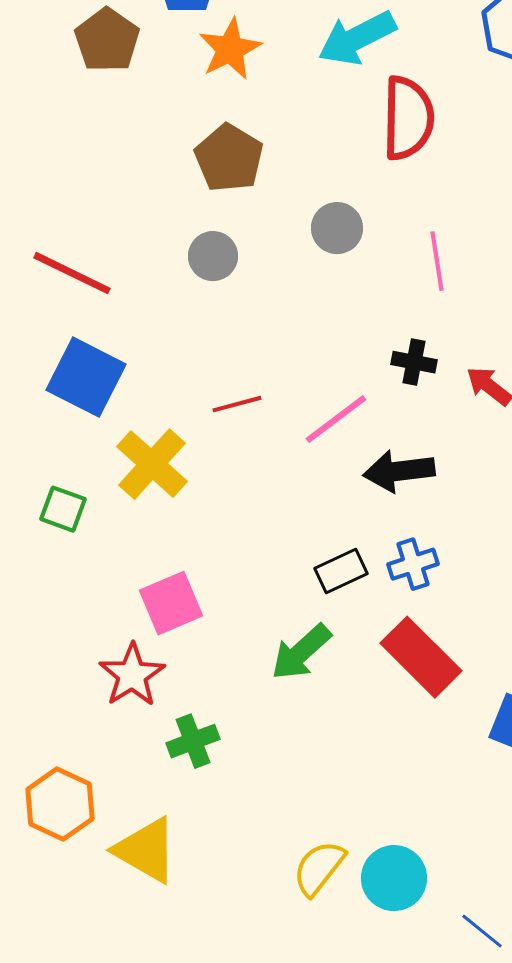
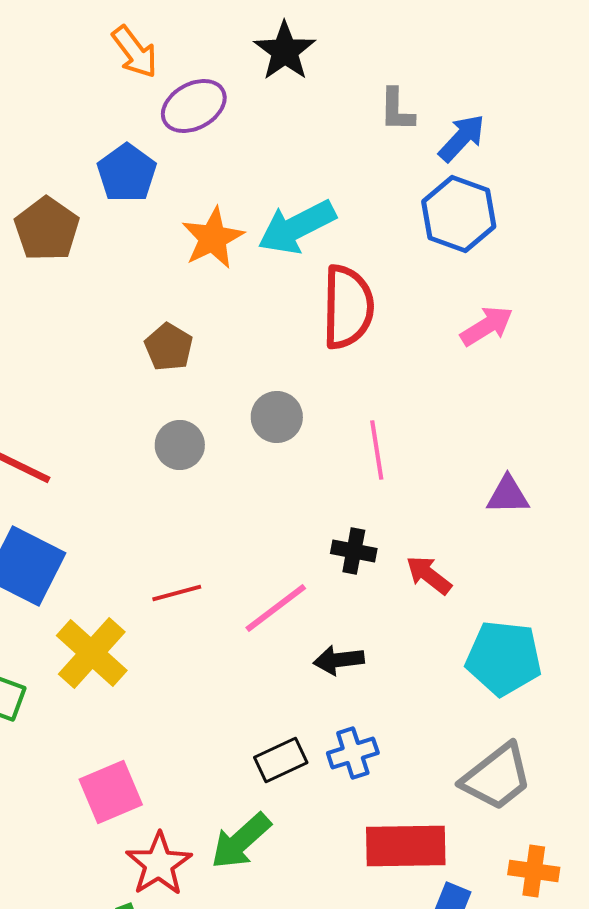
orange star: (230, 49) -> (213, 238), moved
brown pentagon: (229, 158) -> (169, 347), size x0.7
gray circle: (213, 256) -> (180, 445), moved
black arrow: (399, 471) -> (339, 660), size x0.7
red rectangle: (421, 657) -> (406, 846), moved, turned -46
red star: (132, 675) -> (159, 864), moved

